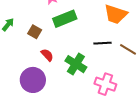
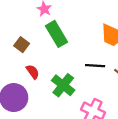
green rectangle: (65, 19) -> (56, 34), turned 75

